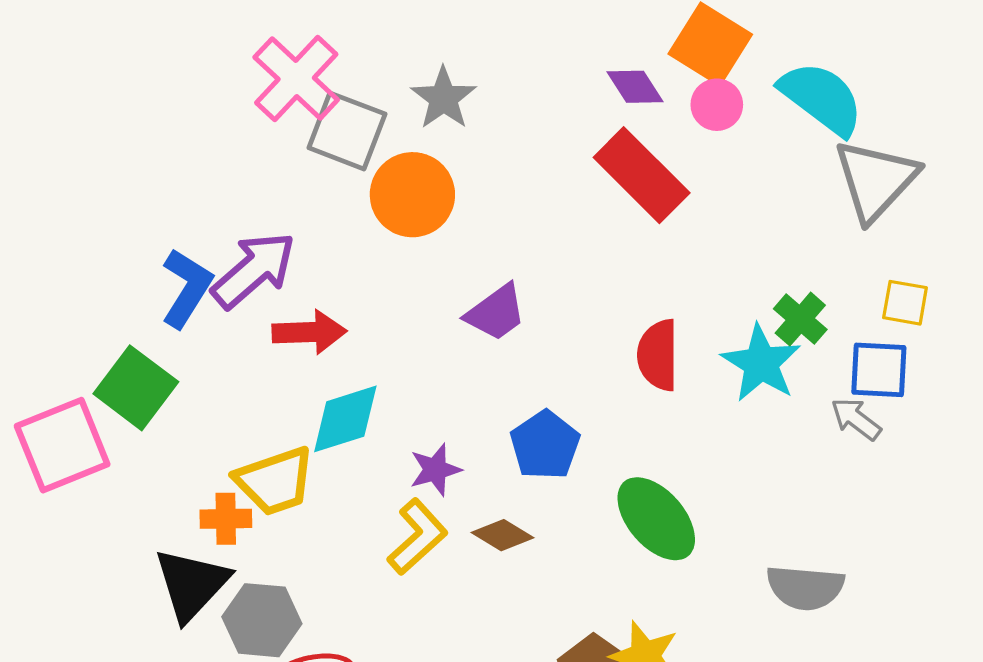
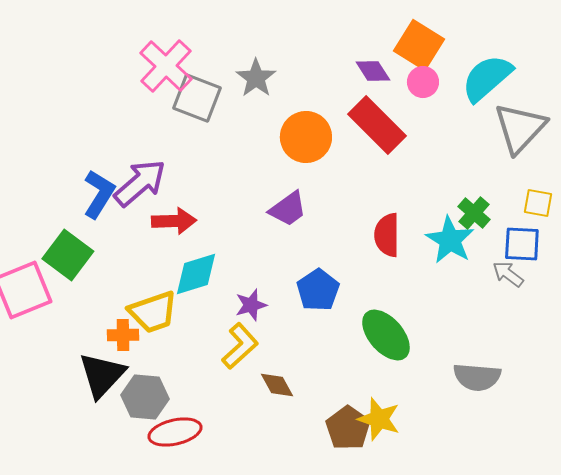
cyan semicircle: (822, 98) -> (487, 78), turned -78
orange circle: (412, 195) -> (306, 137), moved
brown diamond: (502, 535) -> (277, 385), moved, turned 30

